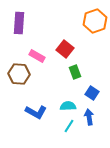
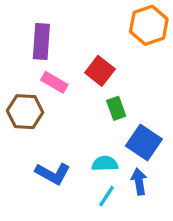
purple rectangle: (19, 23) -> (41, 42), moved
blue square: (92, 93) -> (144, 142), size x1.5

